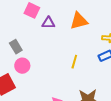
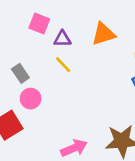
yellow line: (74, 62) -> (63, 65), moved, turned -56

